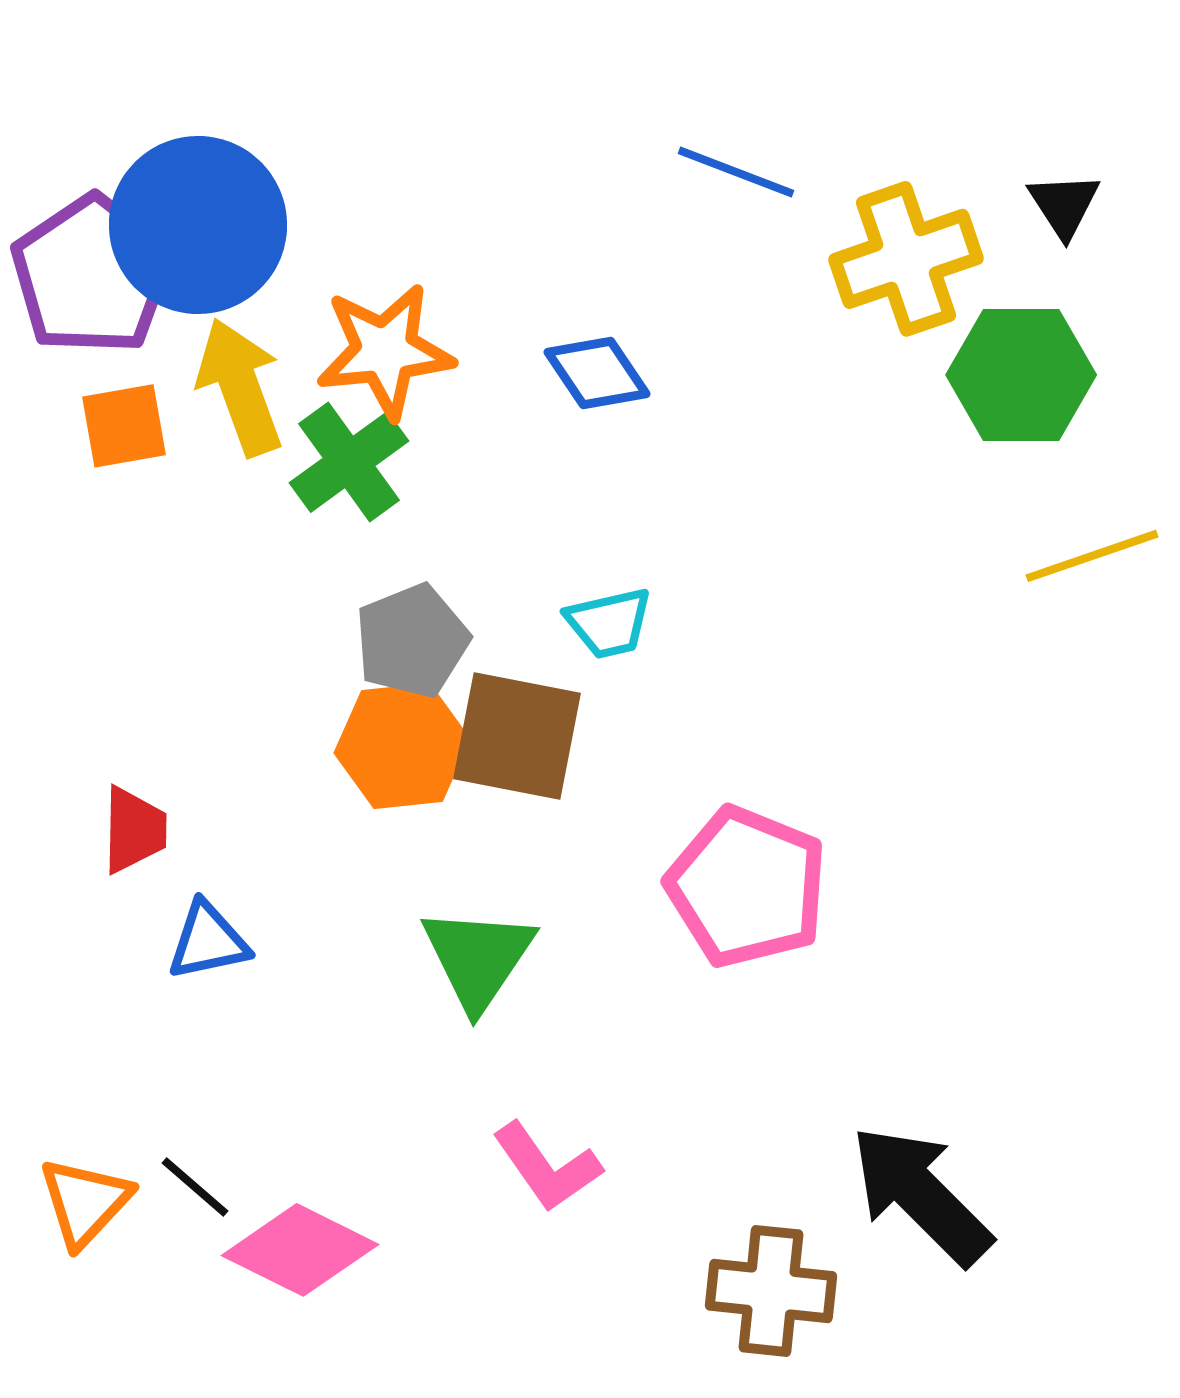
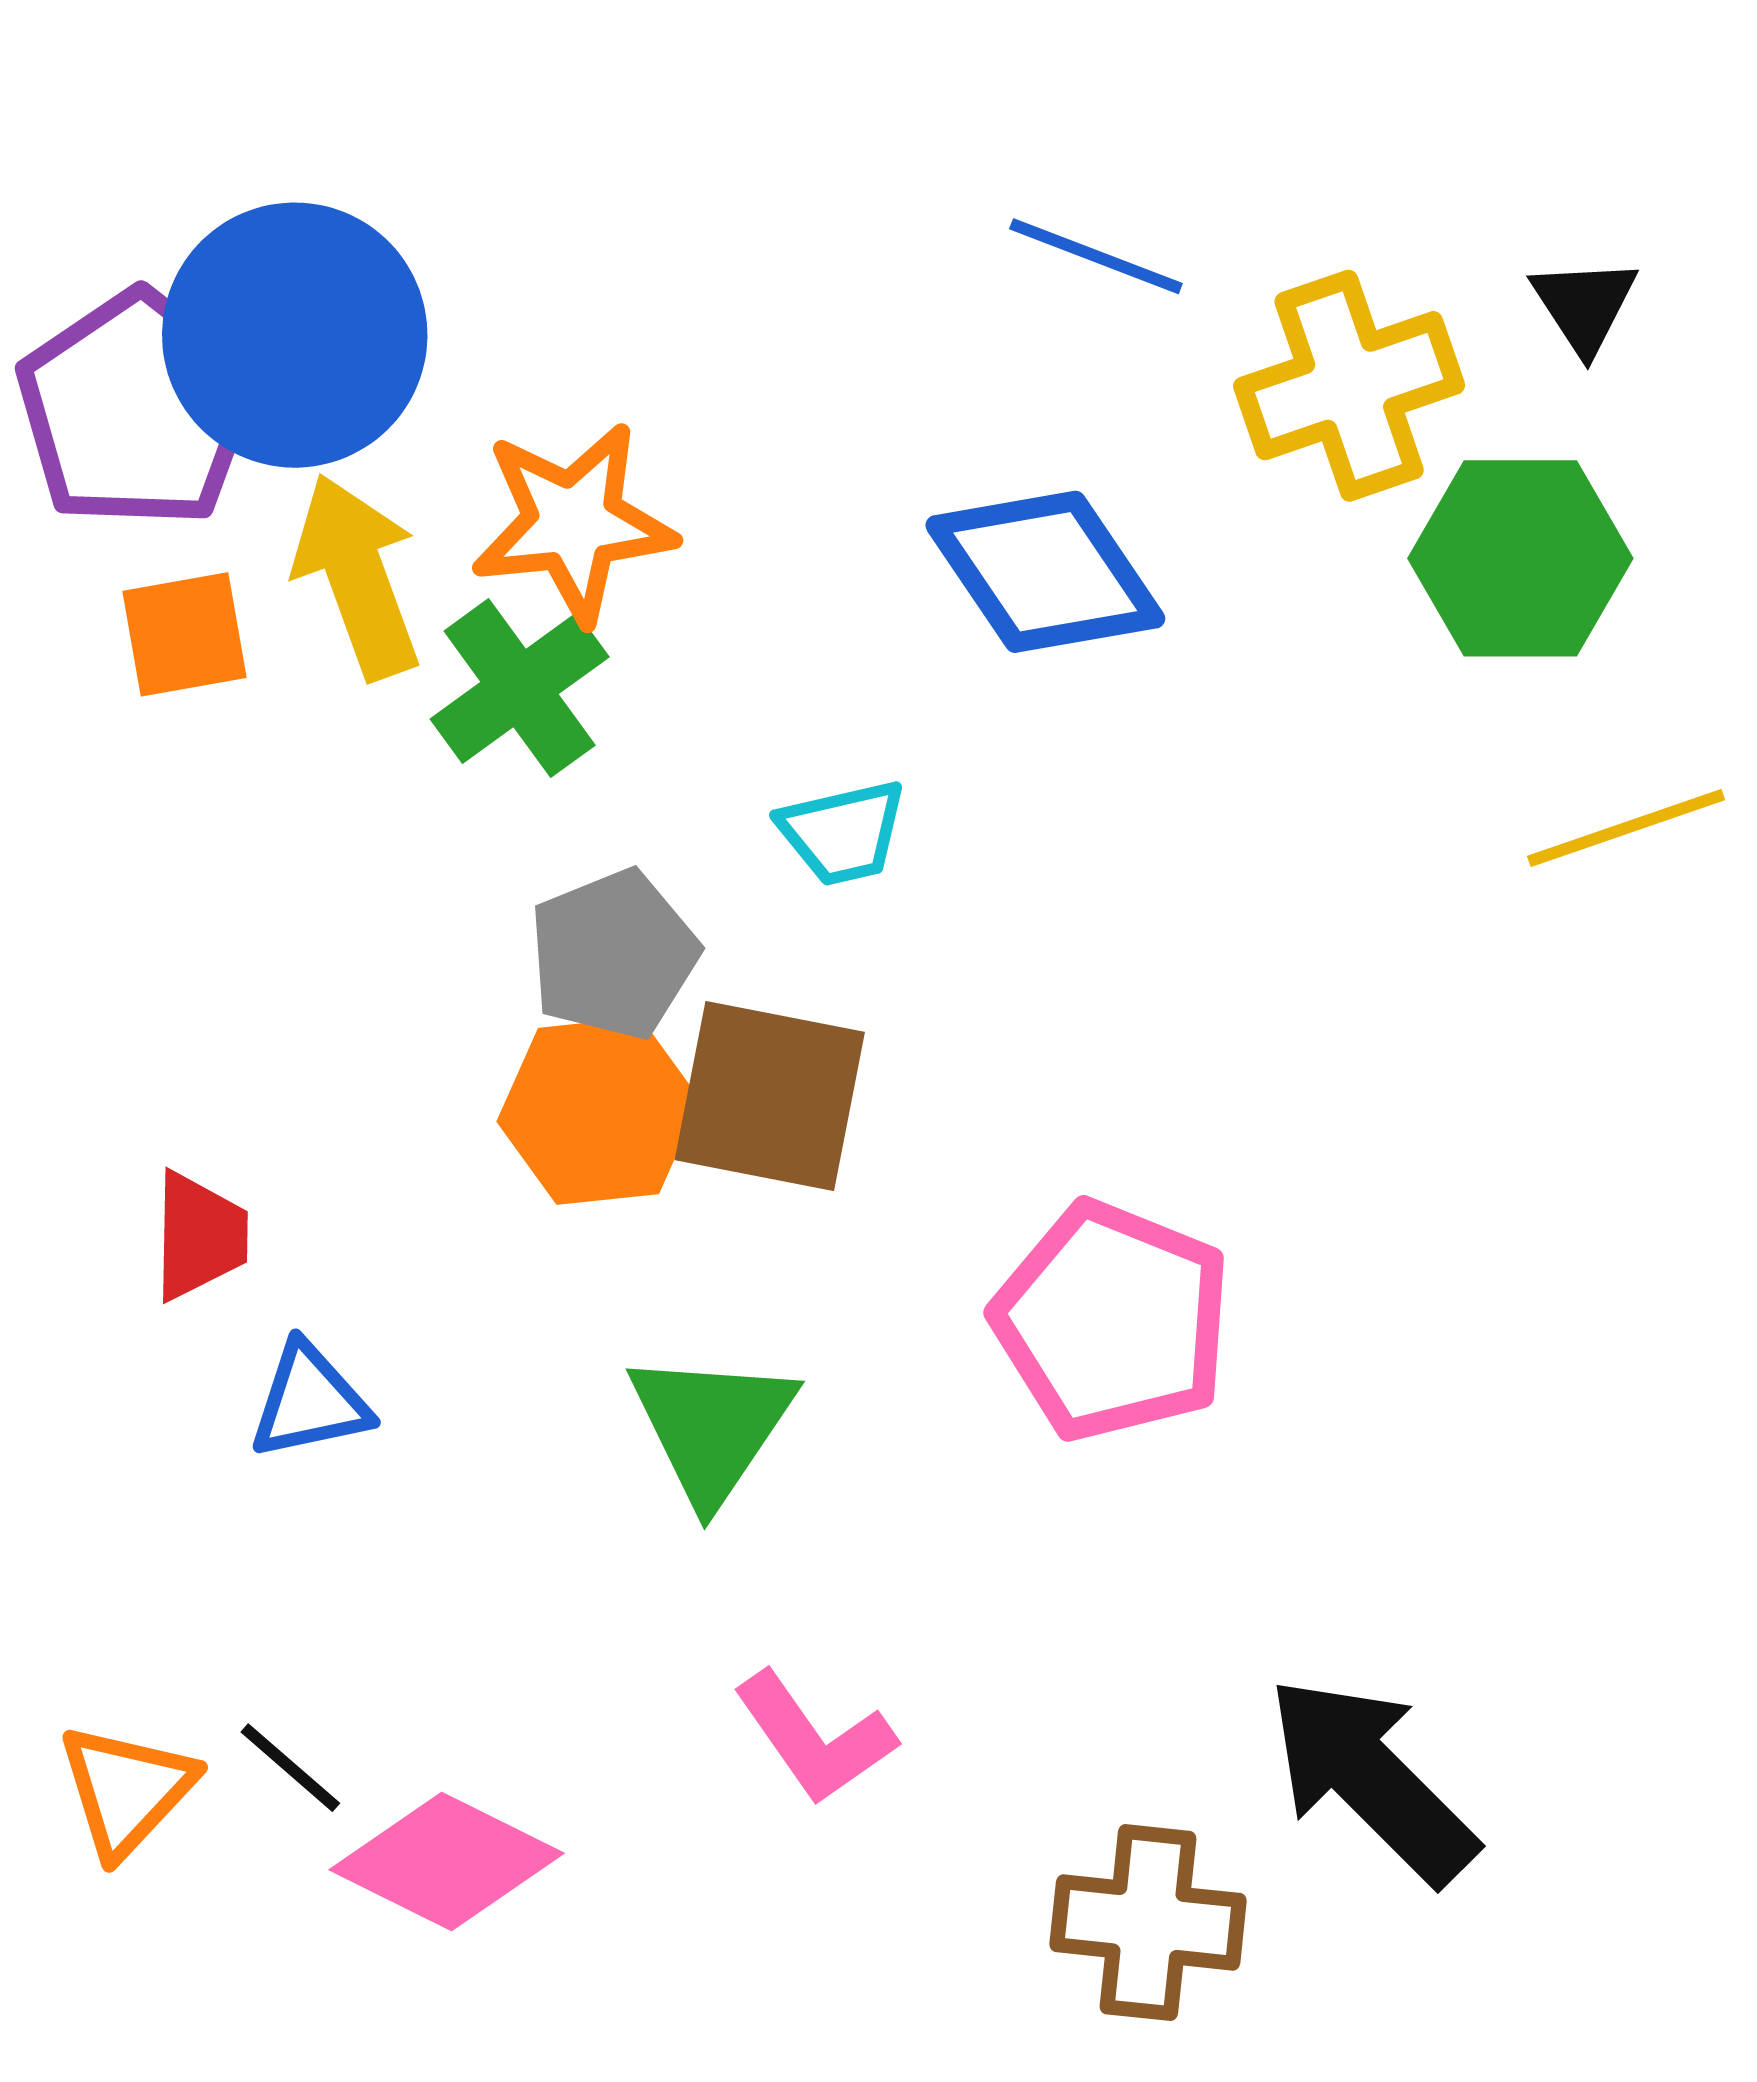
blue diamond: (597, 373) -> (1045, 572), moved, size x1.5
cyan trapezoid: (609, 623) -> (843, 832), moved

